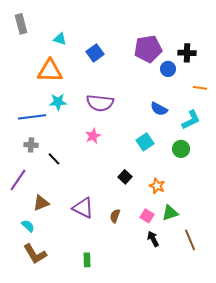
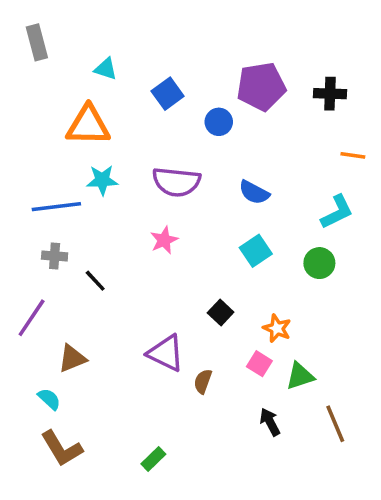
blue circle: (168, 69) -> (219, 122), moved
blue semicircle: (159, 109) -> (254, 192), moved
purple triangle: (83, 208) -> (166, 353), moved
pink square: (147, 216) -> (259, 364), moved
green rectangle: (87, 260) -> (153, 459), turned 48

